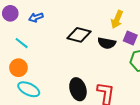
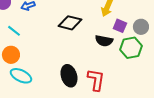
black semicircle: (107, 43) -> (104, 41), moved

